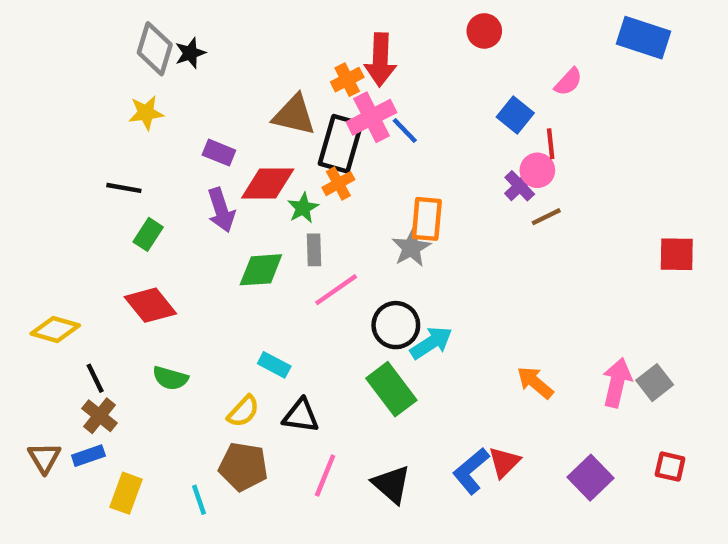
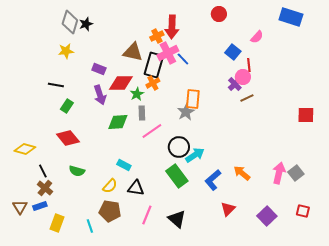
blue L-shape: (471, 471) -> (213, 180), moved

